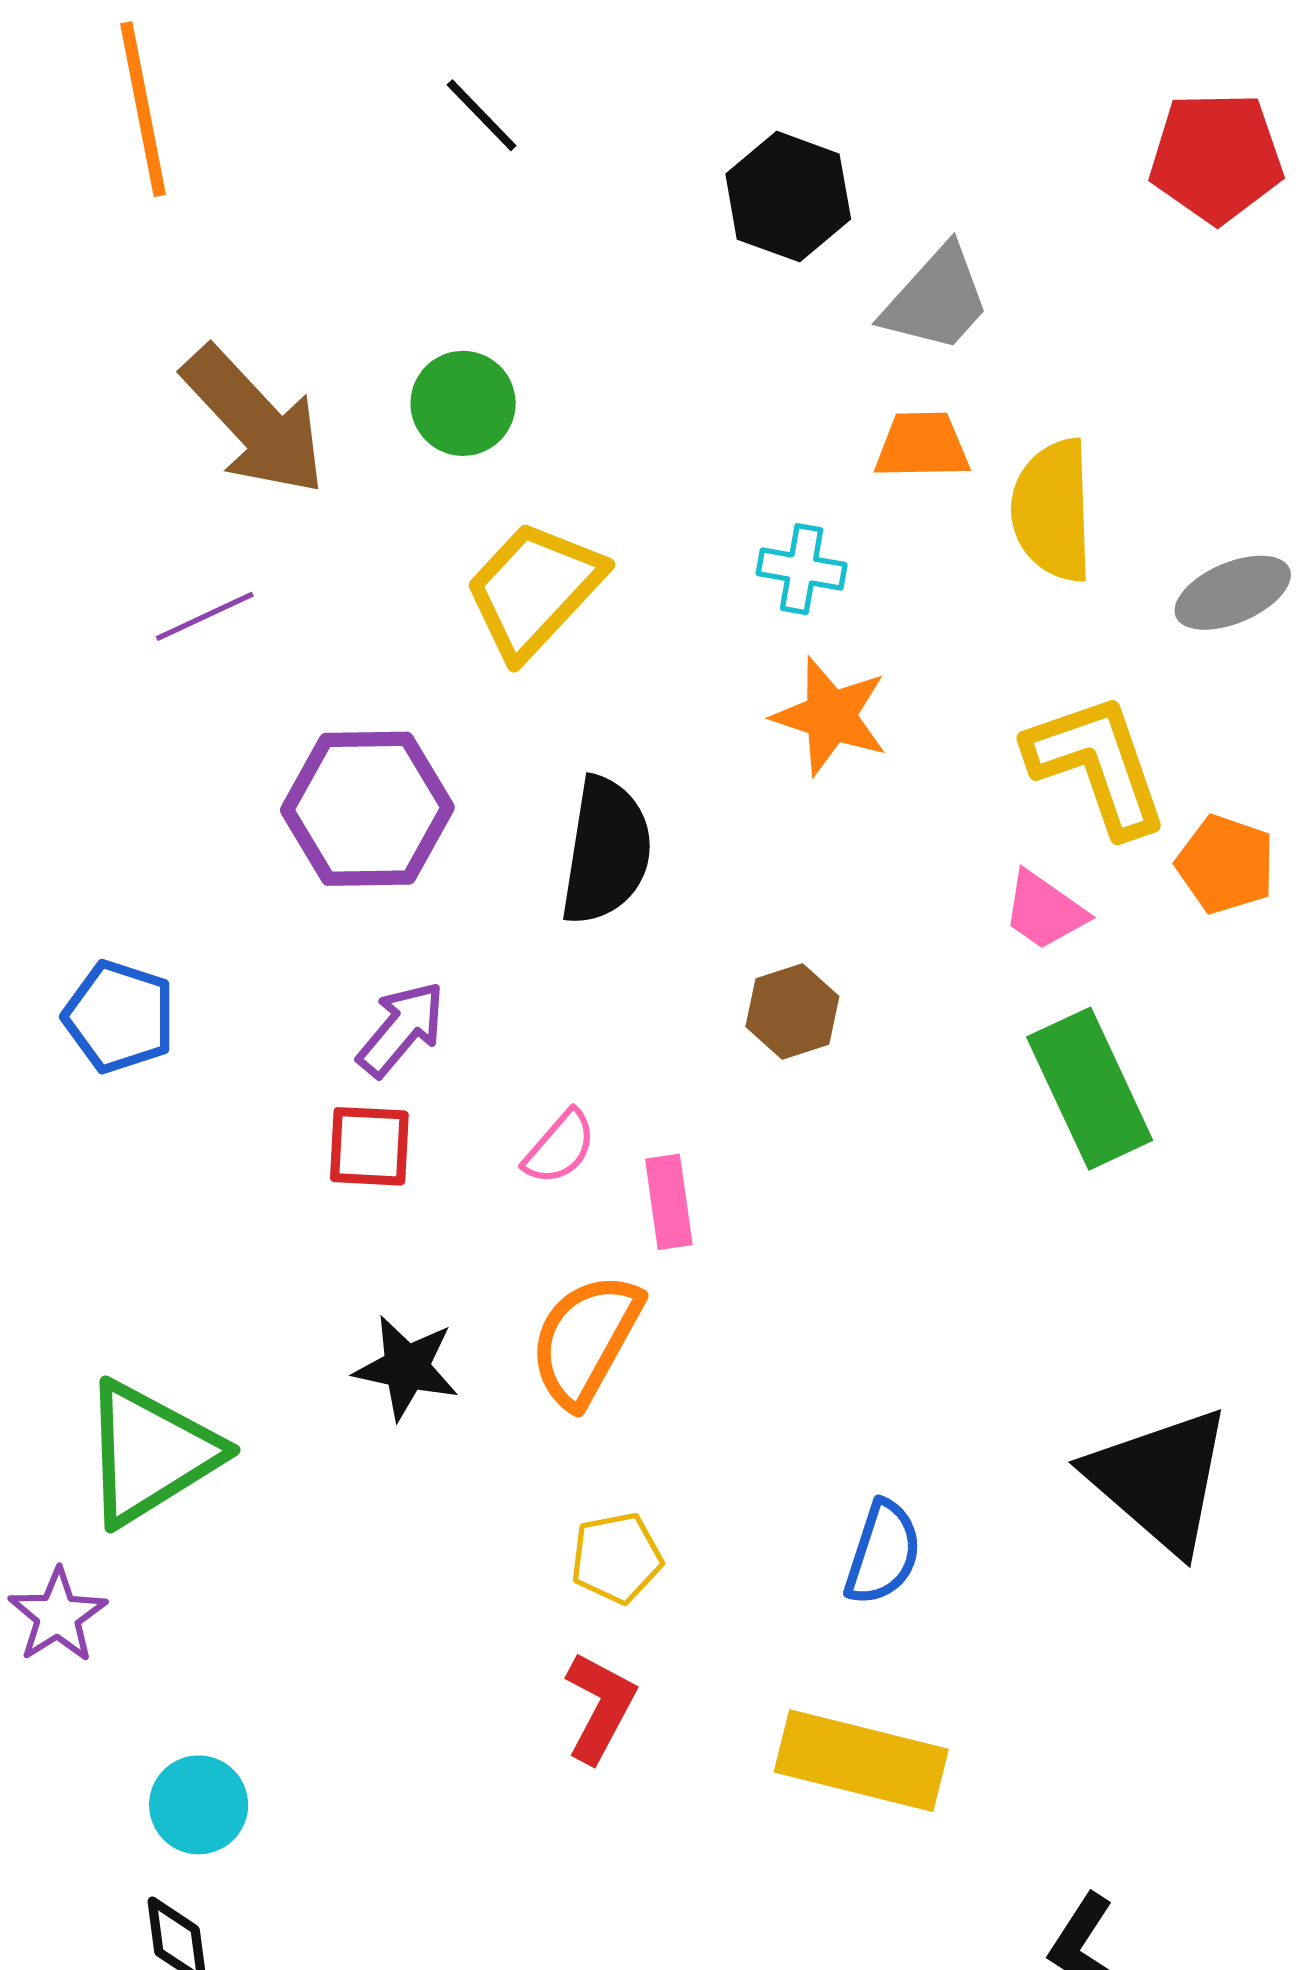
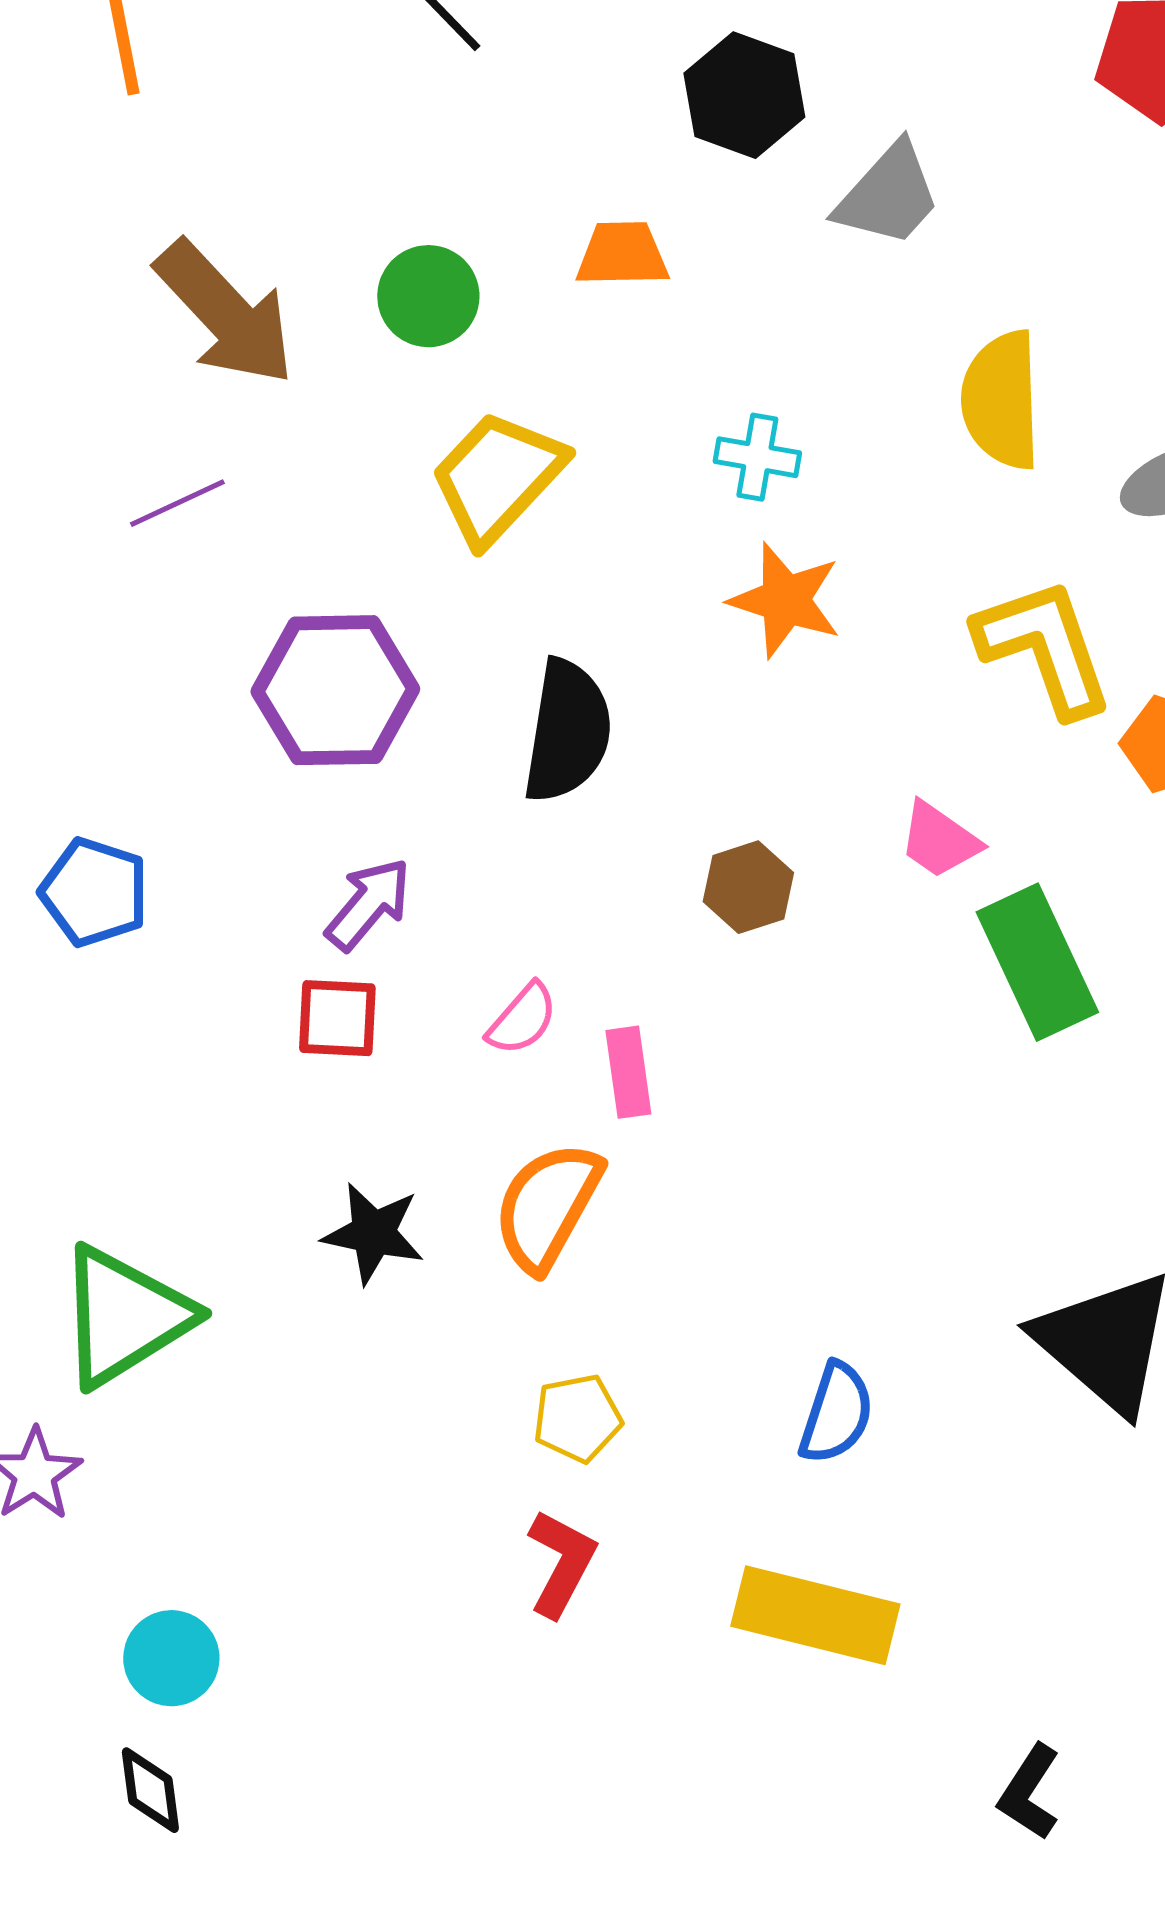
orange trapezoid: (922, 446) -> (622, 254), moved
pink trapezoid: (1044, 911) -> (939, 840), moved

